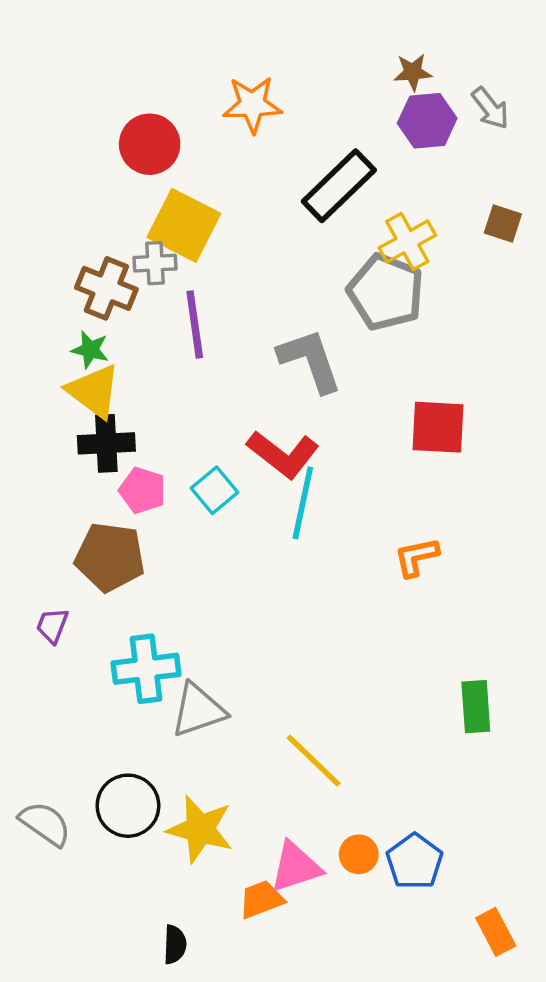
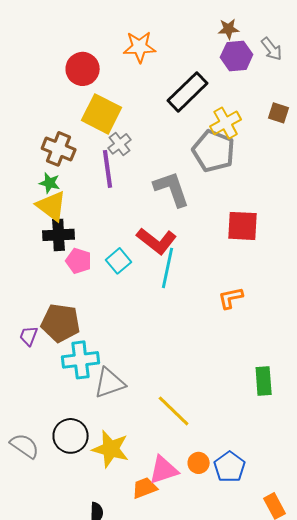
gray cross: (155, 263) -> (120, 144), moved, turned -35
brown pentagon: (110, 557) -> (61, 323), moved

